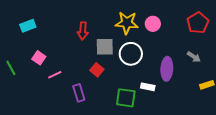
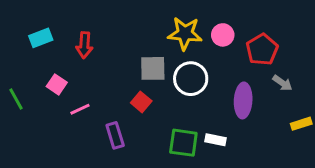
red pentagon: (198, 23) -> (262, 49), moved
red arrow: (83, 31) -> (84, 45), moved
white rectangle: (148, 87) -> (215, 140), moved

